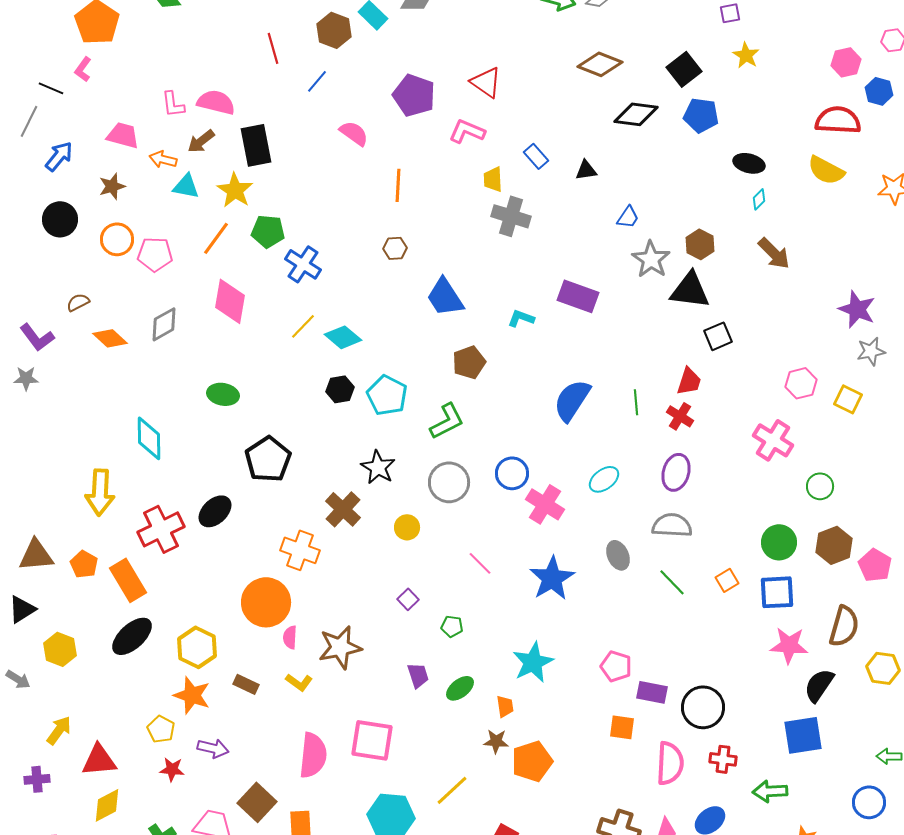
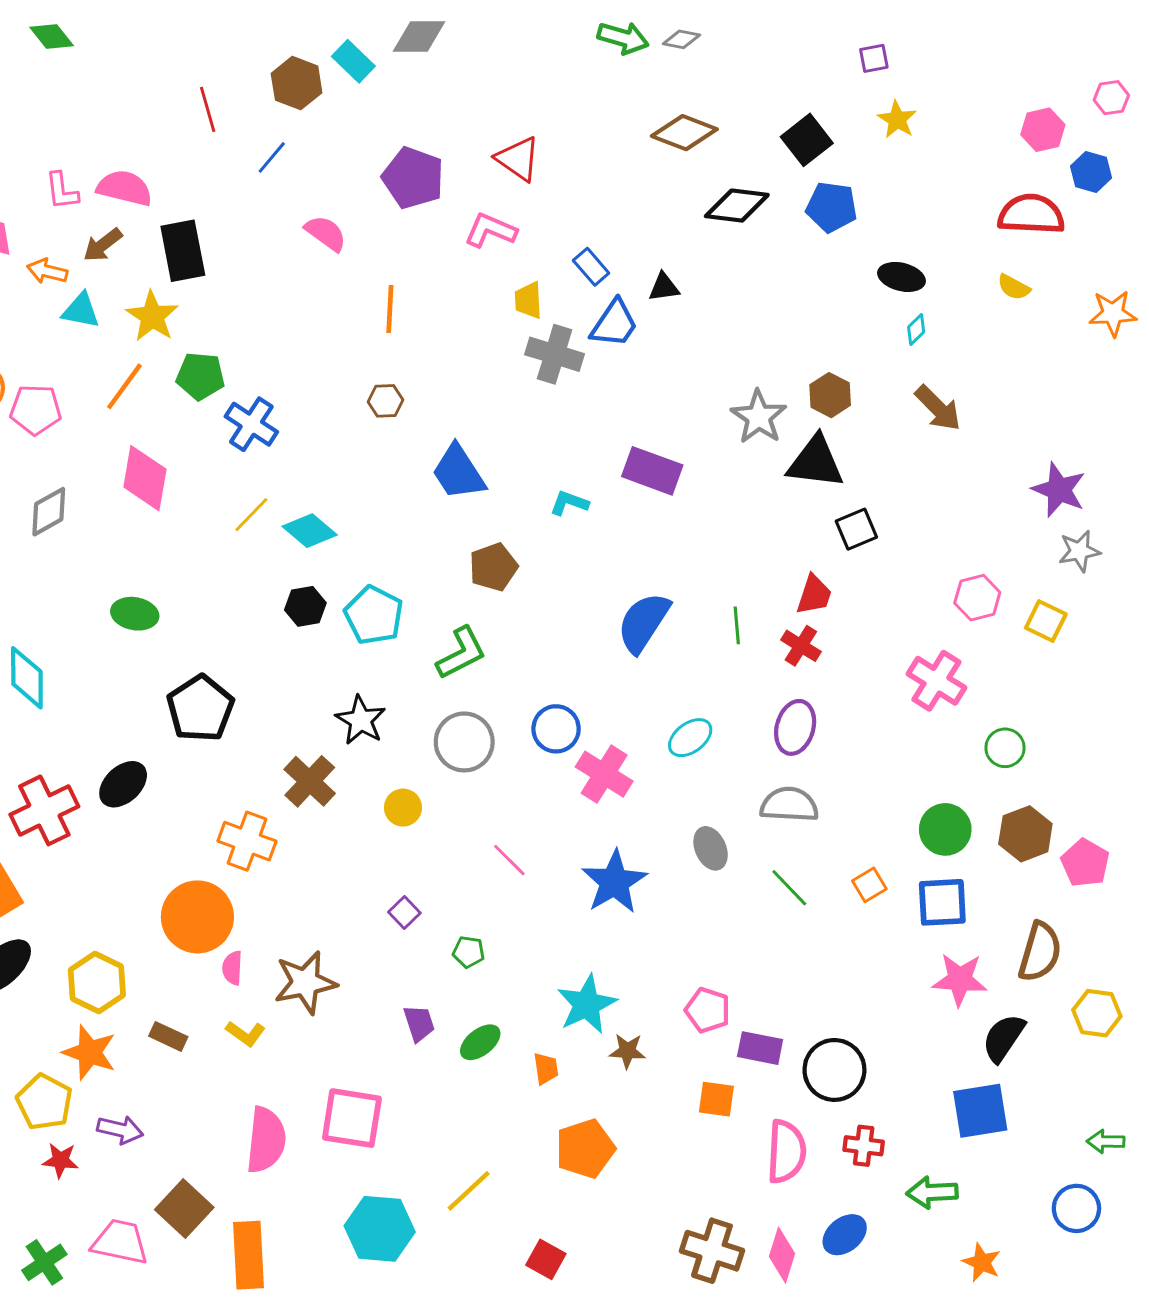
yellow semicircle: (826, 170) -> (1014, 287), size x0.6
blue trapezoid: (628, 217) -> (614, 324), moved, size x1.5
yellow pentagon: (161, 729) -> (44, 1102), size x1.4
brown star: (496, 741) -> (627, 1051), moved

